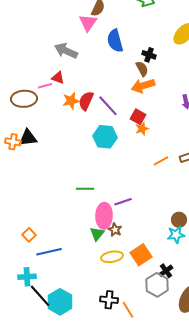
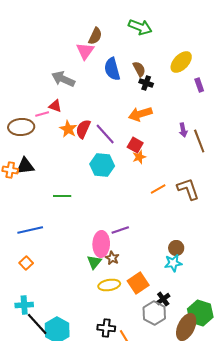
brown semicircle: (142, 69) -> (139, 69), moved
orange star: (71, 101) -> (68, 129), turned -30
green line: (85, 189) -> (62, 196), moved
blue line: (49, 252) -> (30, 230), moved

